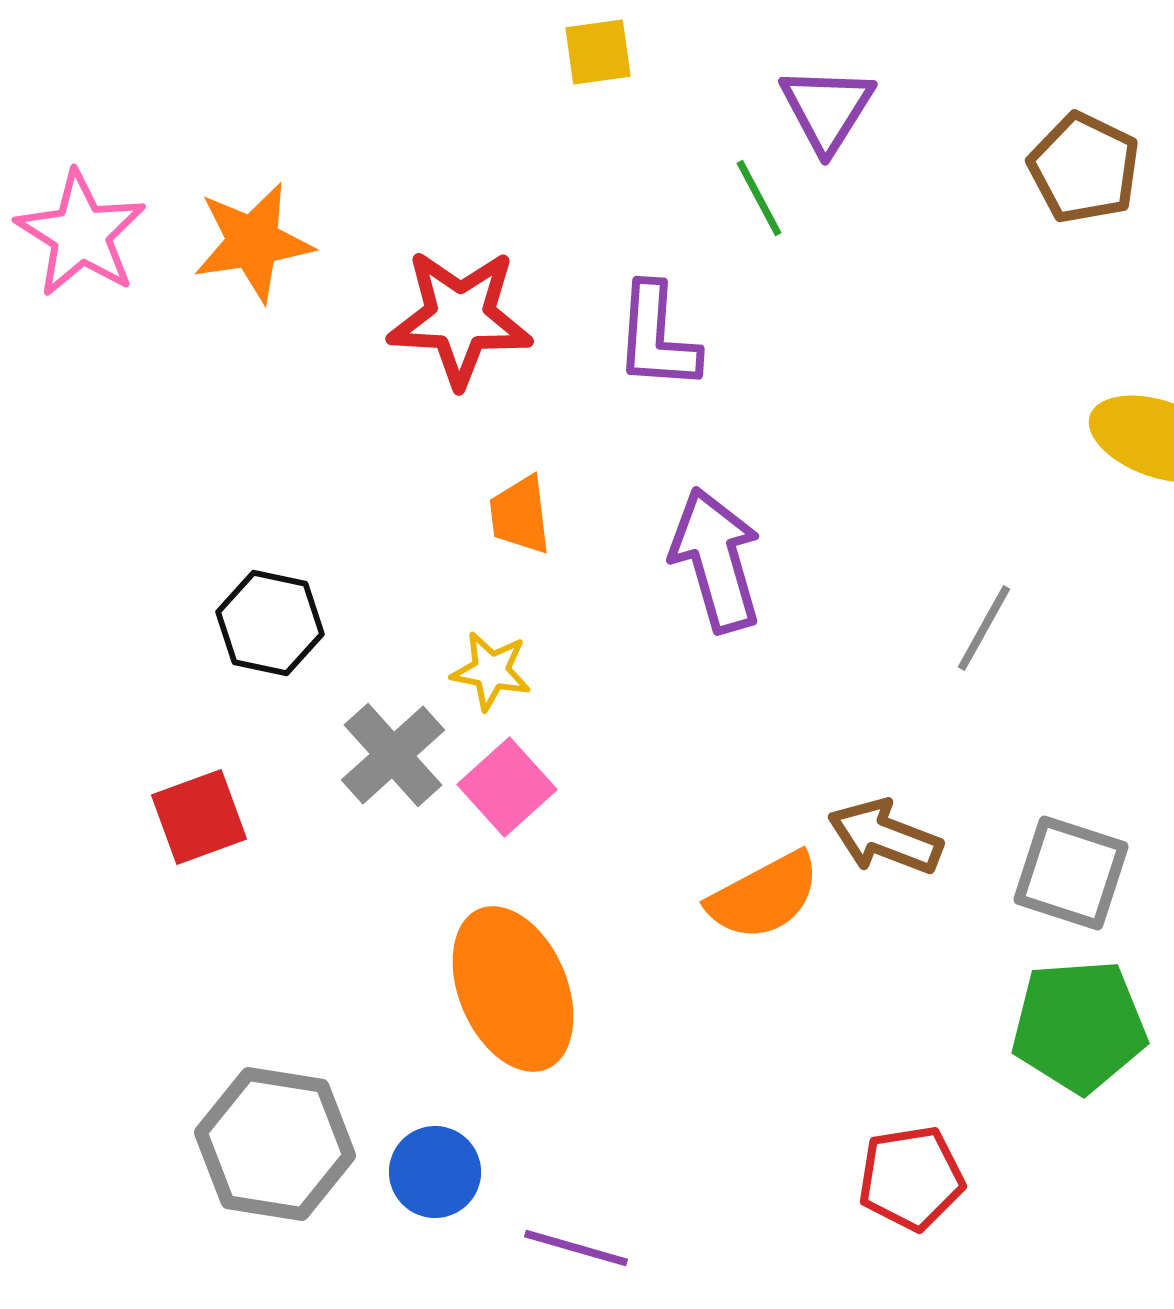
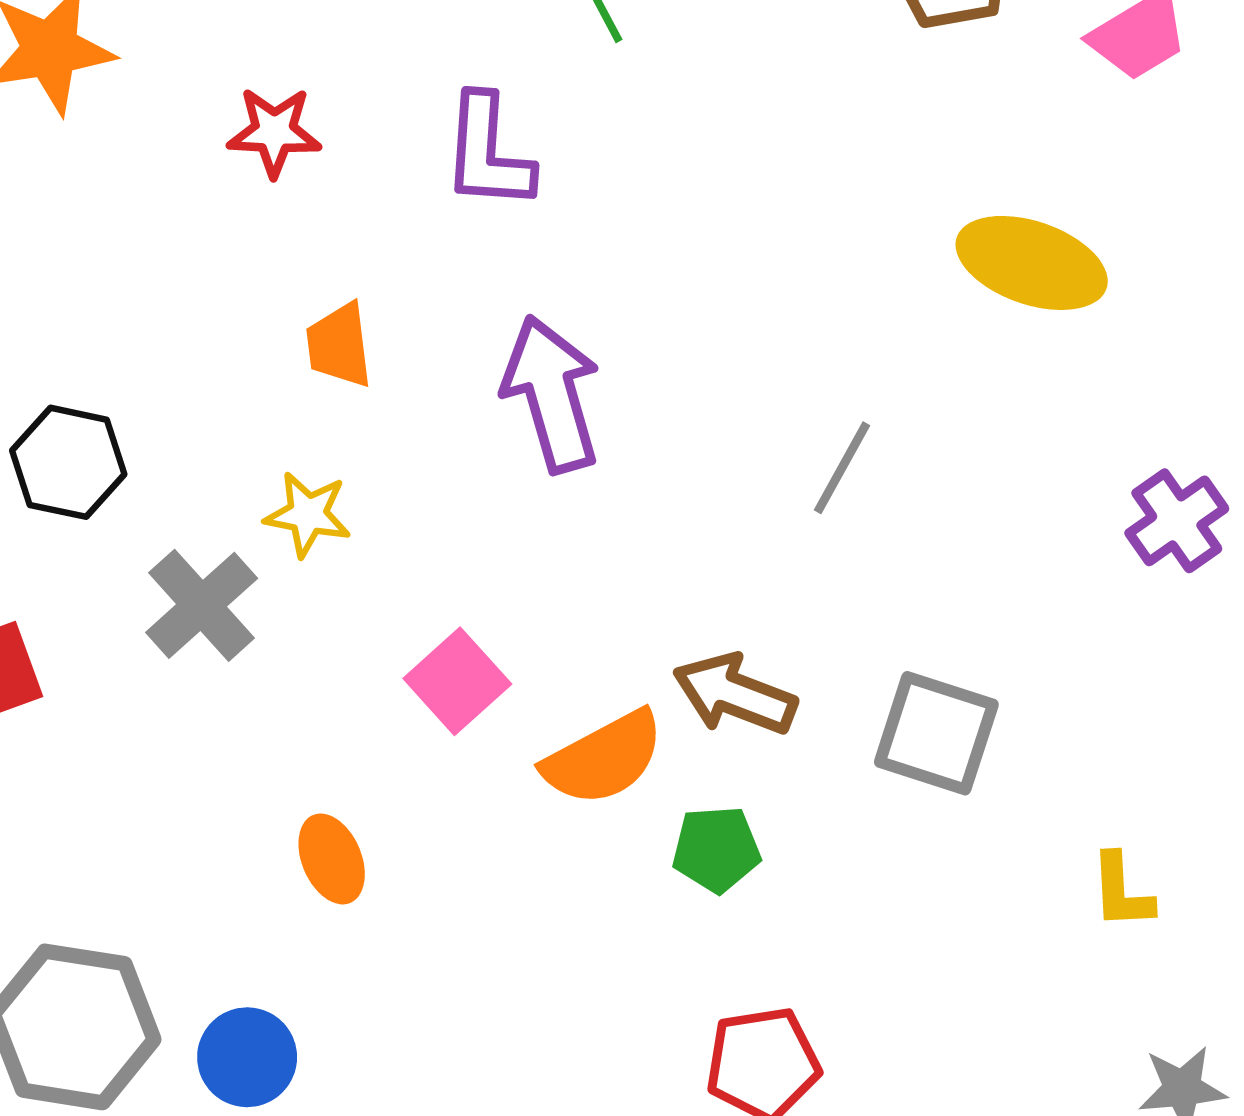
red star: (460, 318) -> (274, 132), size x0.6
pink square: (507, 787) -> (457, 681), moved
orange ellipse: (513, 989) -> (332, 859), size x0.5
green pentagon: (1079, 1026) -> (716, 849), moved, size x0.6

